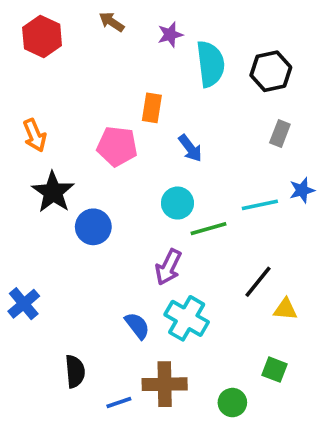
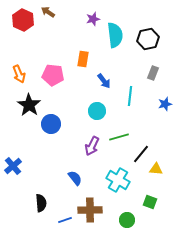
brown arrow: (112, 22) -> (48, 12), moved
pink pentagon: (117, 146) -> (53, 75), moved
cyan line: (260, 205) -> (130, 96), moved, turned -72
green line: (209, 229) -> (119, 137), moved
cyan cross: (187, 318) -> (118, 180), moved

